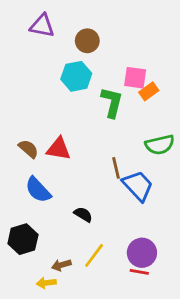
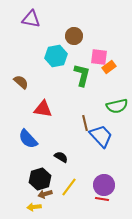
brown circle: (87, 41) -> (74, 36), moved
brown semicircle: (28, 149) -> (21, 82), moved
black hexagon: (23, 239) -> (40, 179), moved

